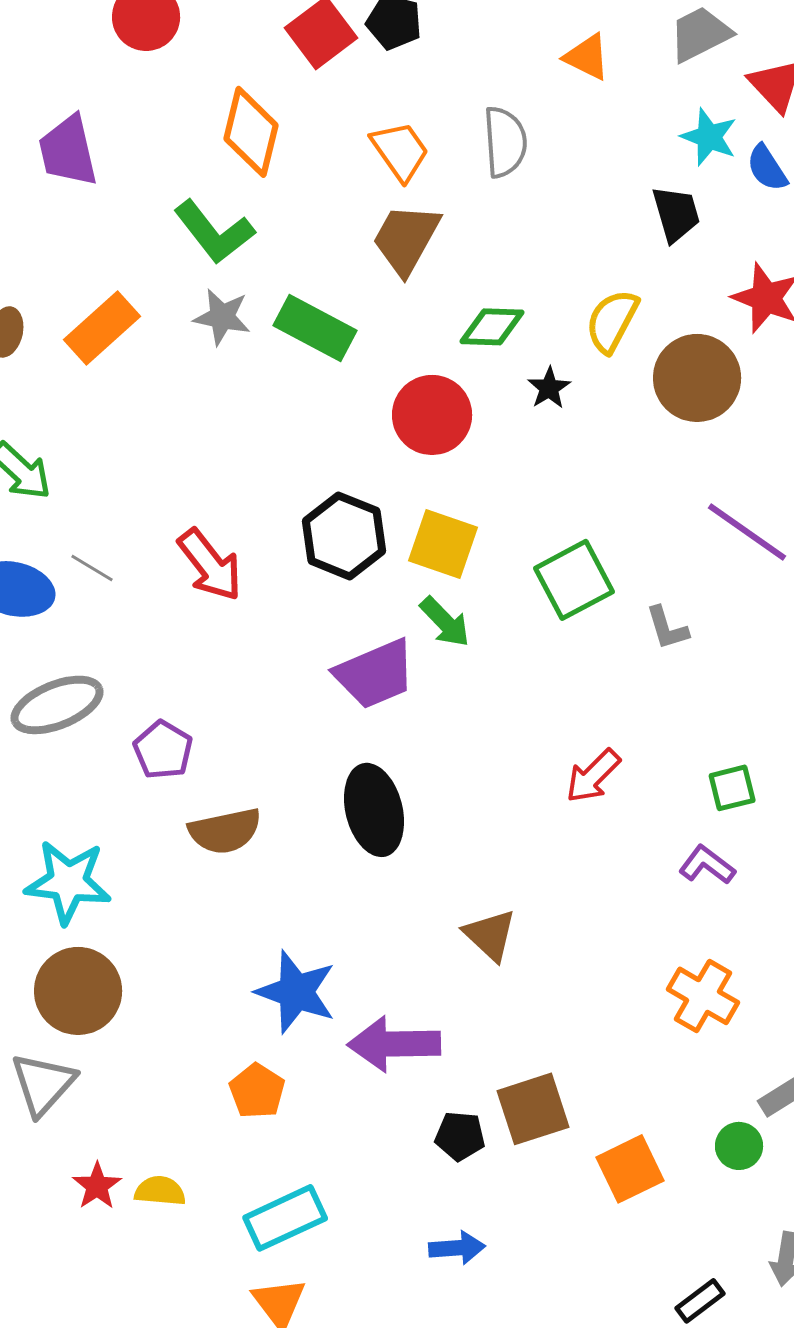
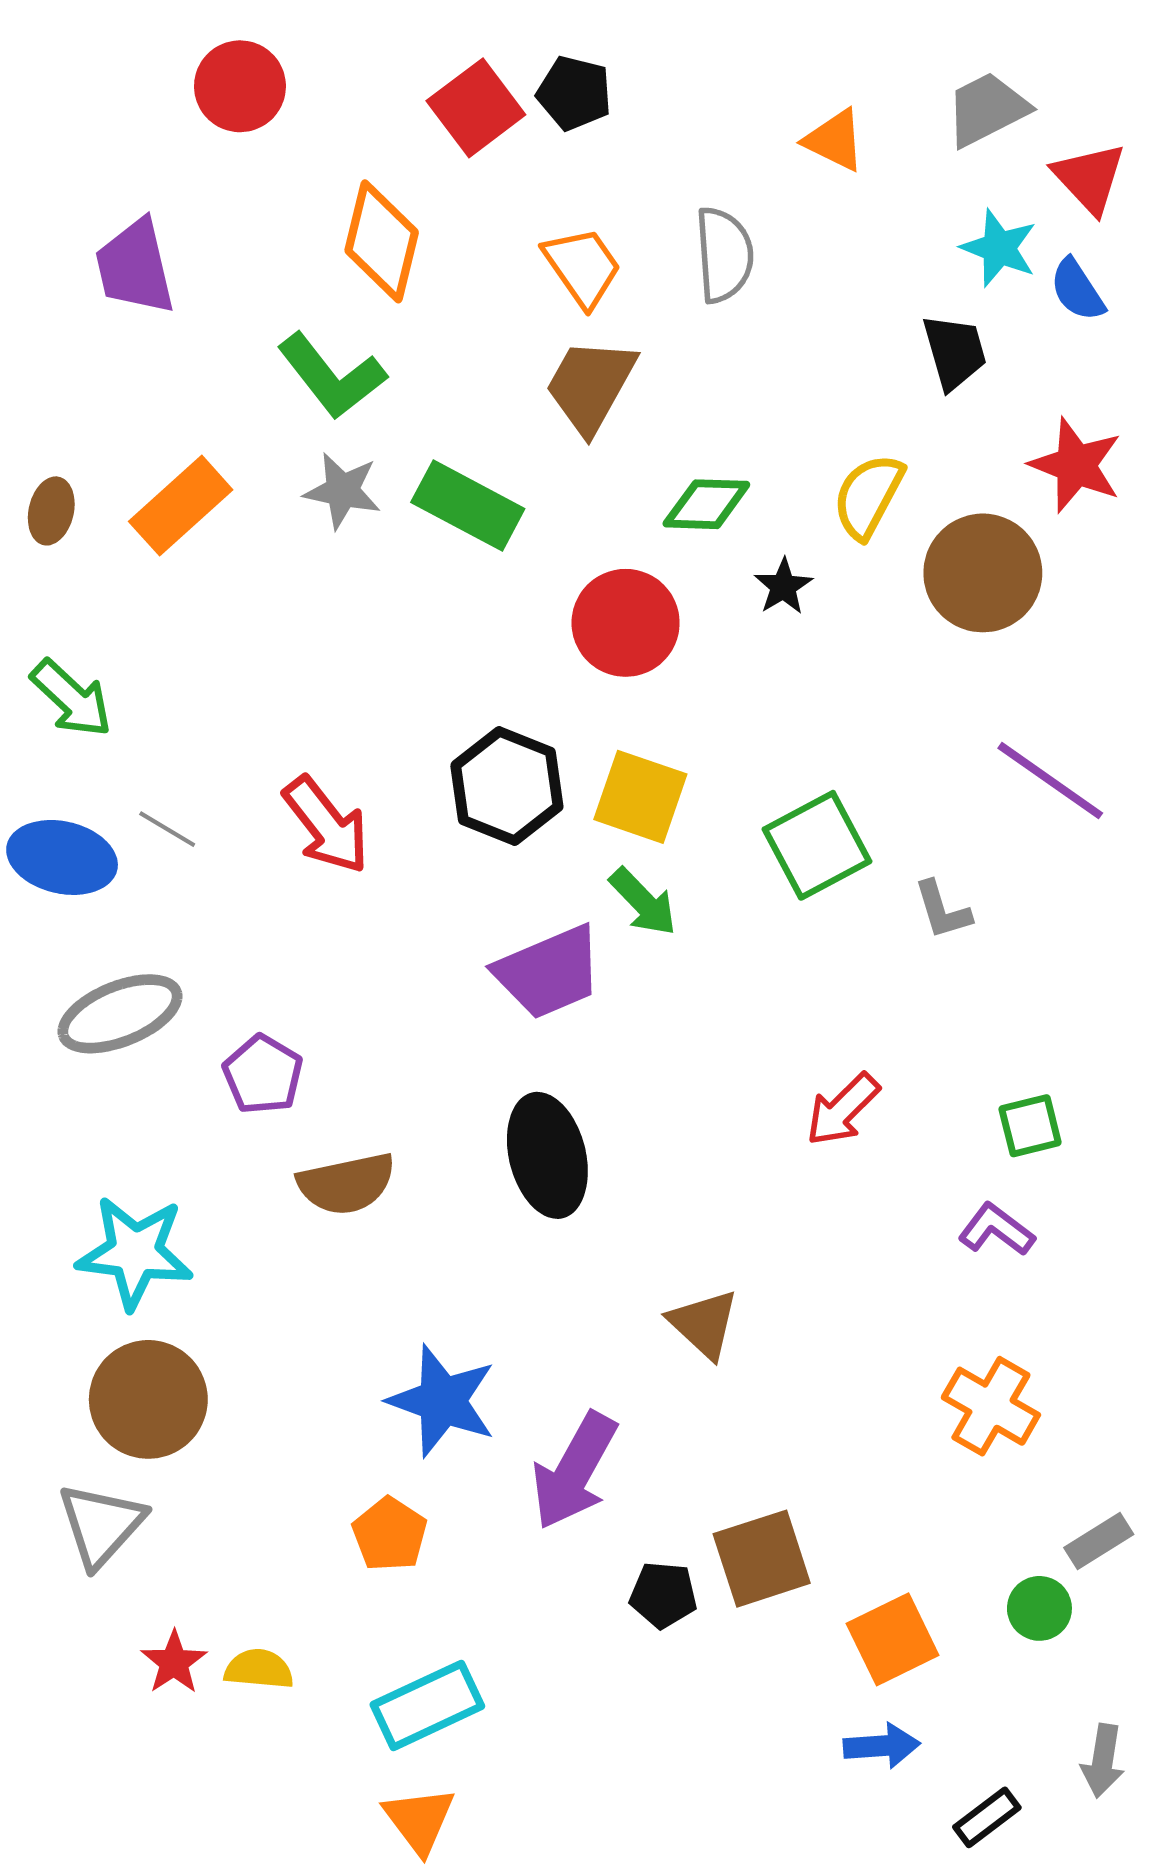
purple arrow: (394, 1044) -> (574, 1471), turned -60
blue arrow: (457, 1248) -> (882, 1746), moved

